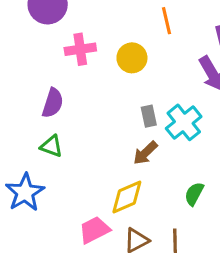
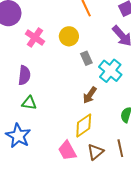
pink cross: (80, 49) -> (35, 38), turned -36
gray rectangle: (149, 116) -> (86, 58), moved
pink trapezoid: (94, 230) -> (67, 151), turned -80

